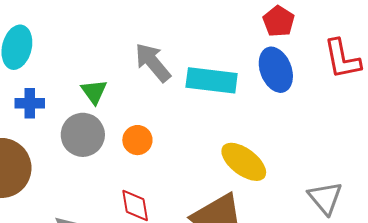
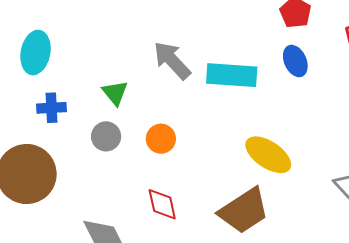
blue ellipse: (276, 70) -> (295, 61), size x0.7
gray circle: (83, 135) -> (106, 136), size x0.7

